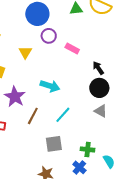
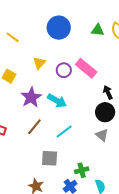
purple circle: (49, 36) -> (64, 70), moved
pink rectangle: (72, 49) -> (86, 68), size x1.5
purple star: (15, 97) -> (31, 97), moved
green cross: (88, 149) -> (82, 170), turned -32

